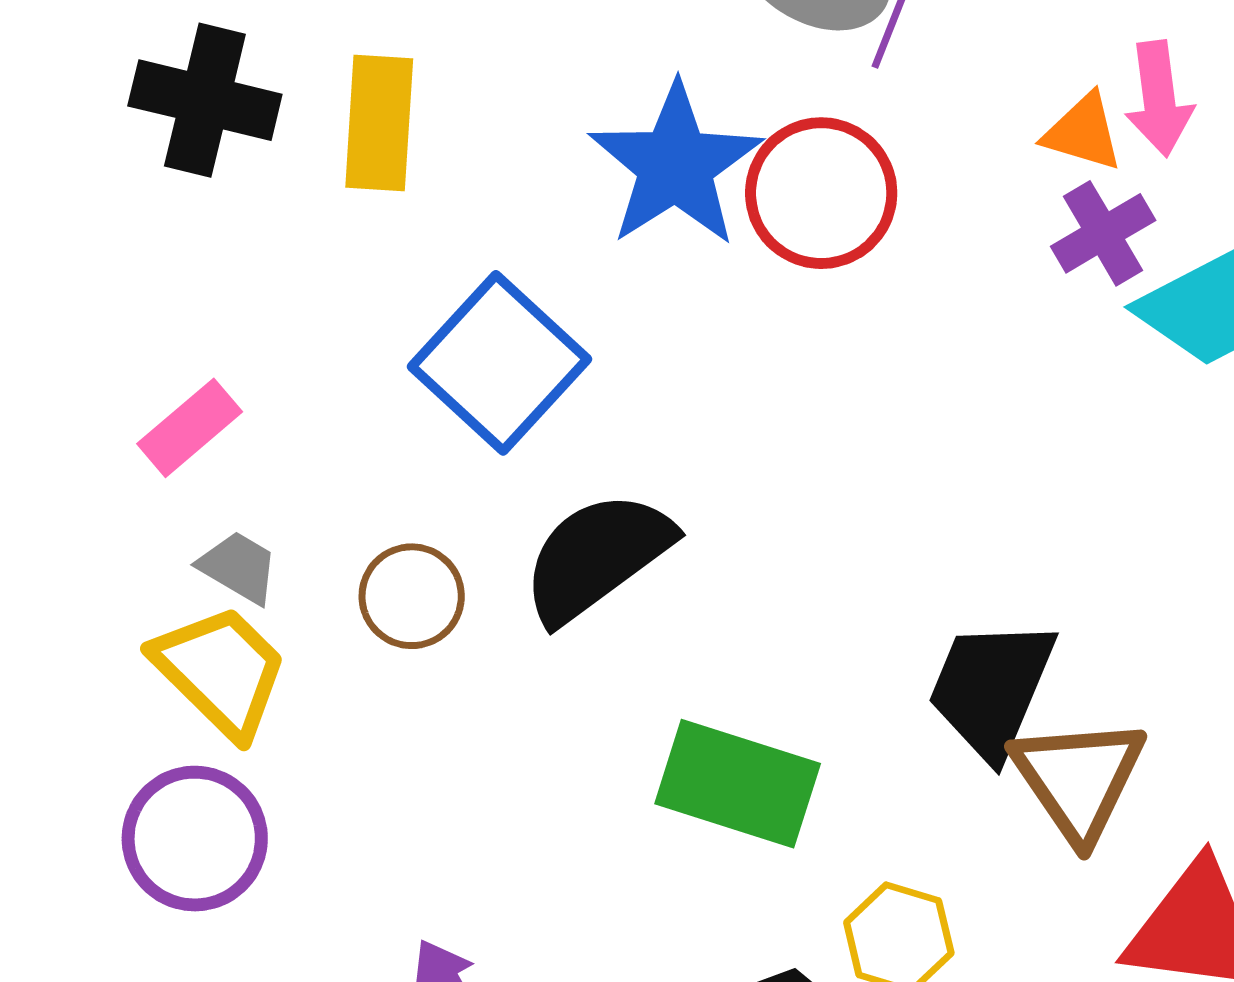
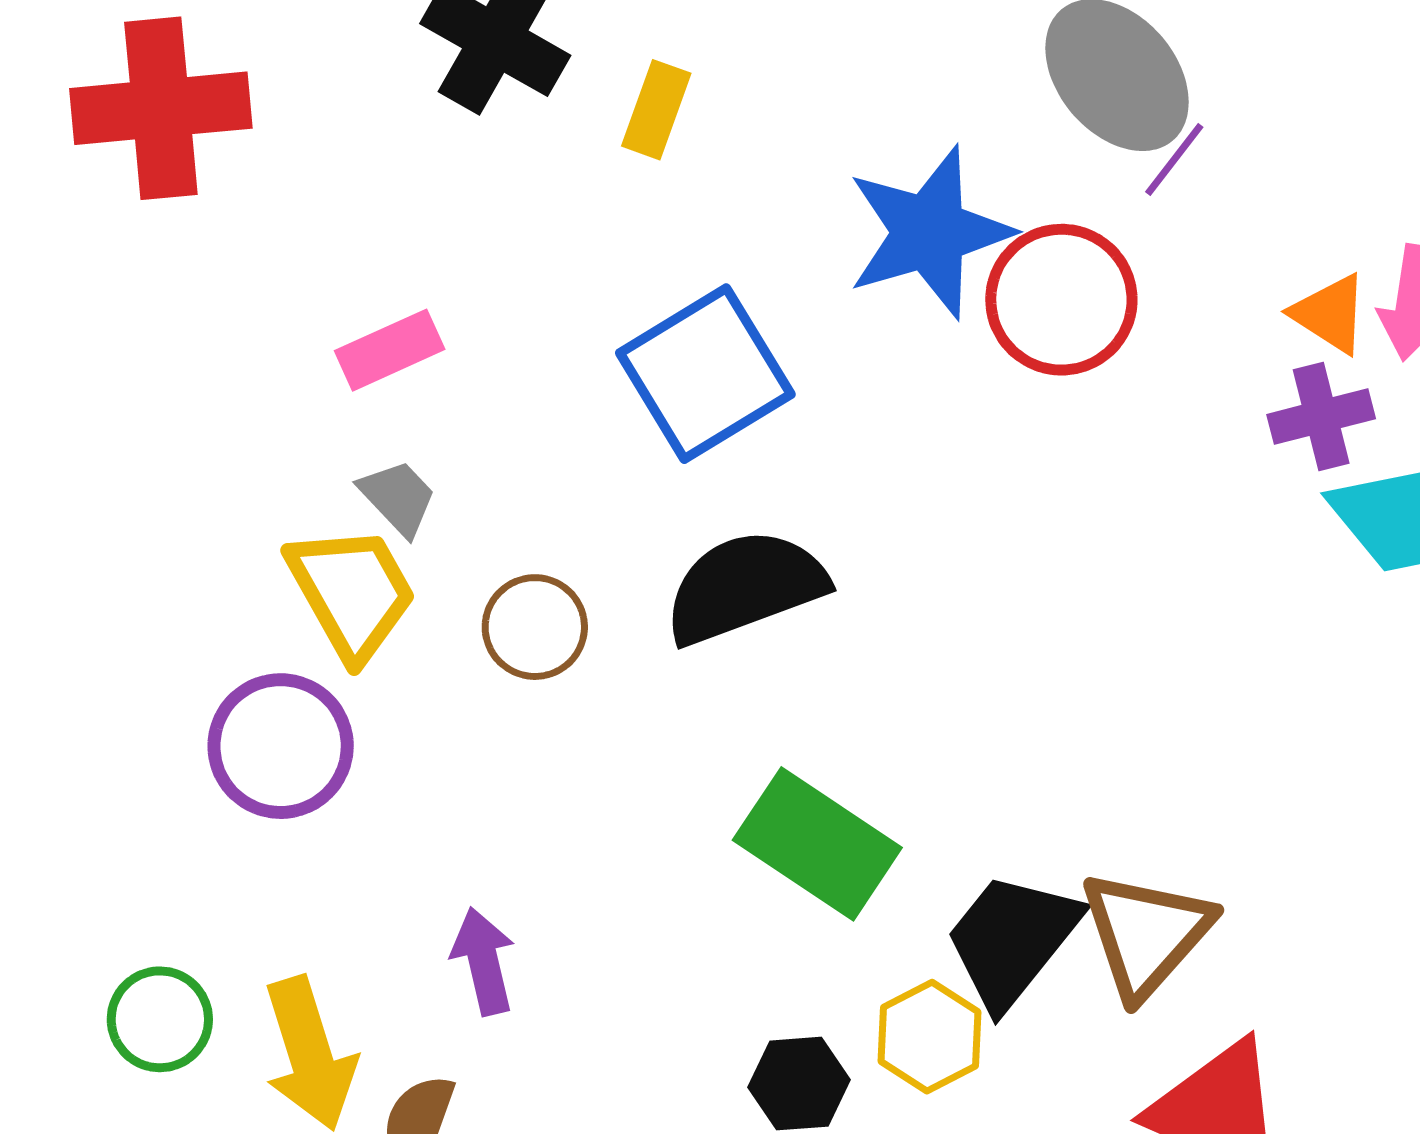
yellow rectangle: (379, 123) -> (656, 110), size x0.7
brown circle: (412, 596) -> (535, 627), moved
black trapezoid: (991, 689) -> (1012, 940), moved

